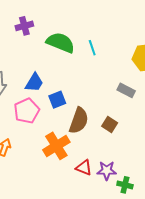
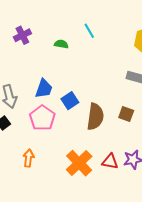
green semicircle: (61, 43) -> (61, 44), size x0.5
cyan line: (92, 48) -> (89, 31), moved
orange cross: (56, 146) -> (79, 163), moved

